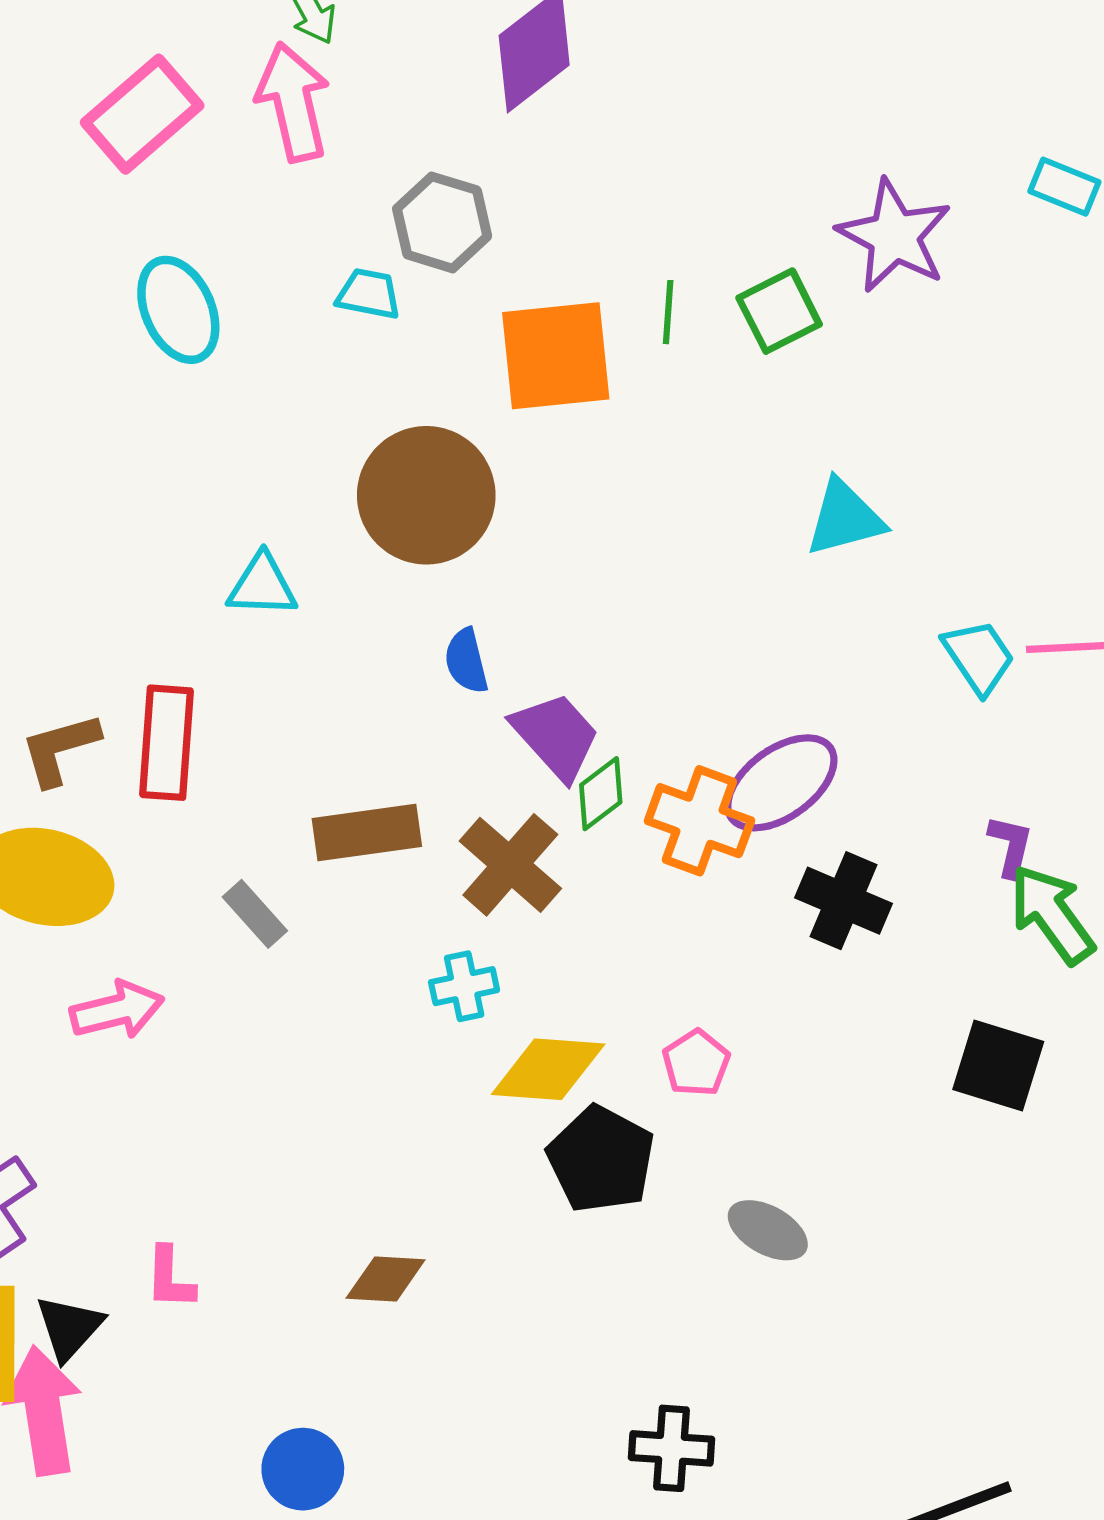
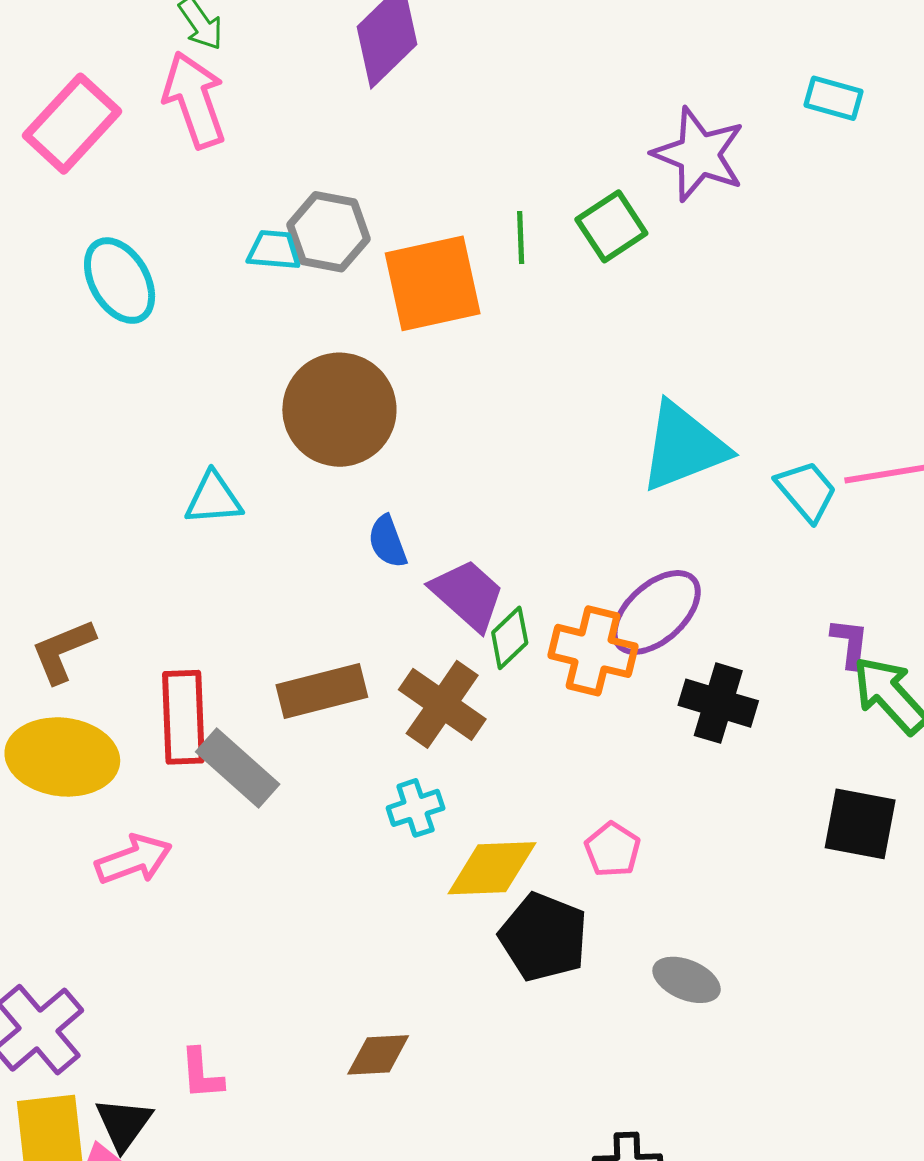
gray hexagon: (442, 222) -> (328, 232), moved
cyan triangle: (845, 518) -> (683, 447), moved, size x1.4
red rectangle: (167, 743) -> (183, 717), moved
gray rectangle: (255, 914) -> (238, 768), size x1.5

